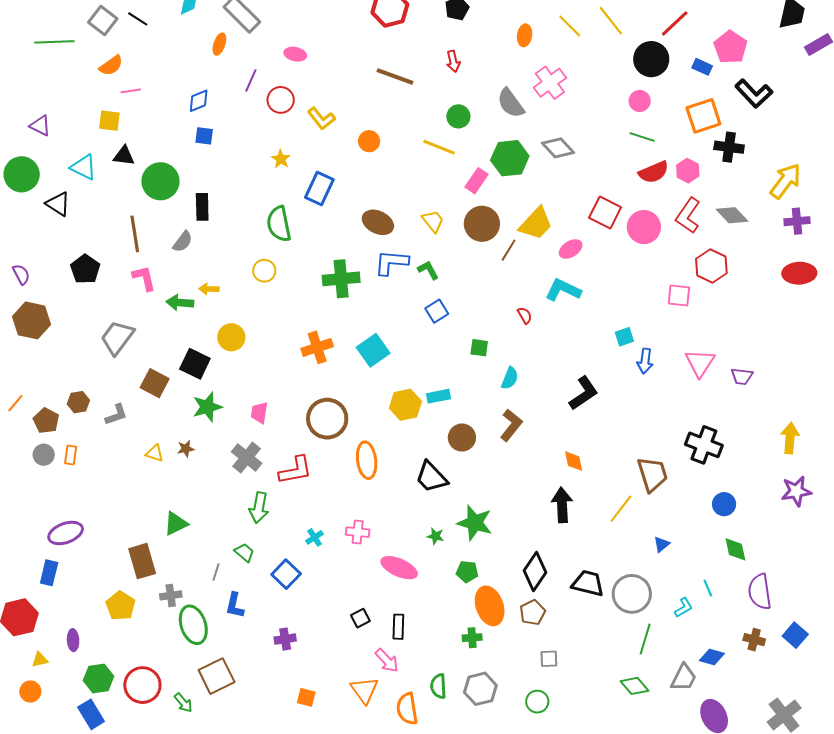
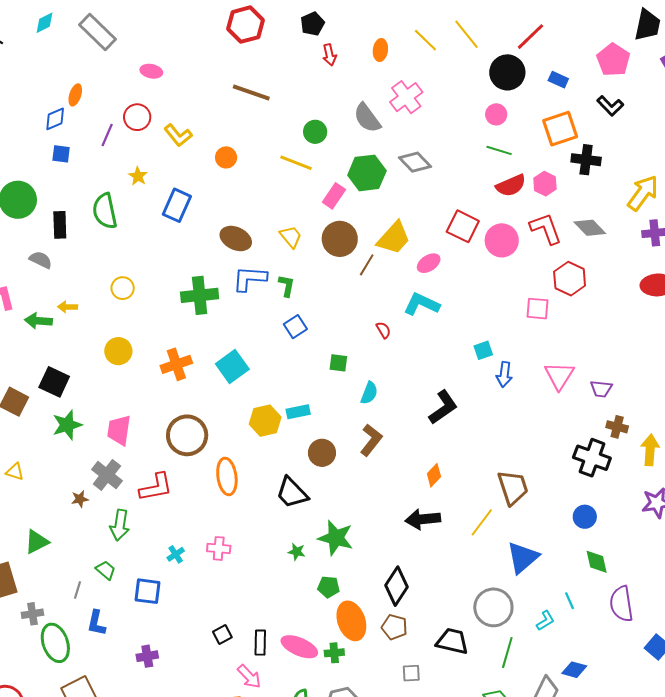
orange ellipse: (219, 44) -> (75, 95), moved
pink pentagon: (730, 47) -> (613, 60), moved
red arrow: (453, 61) -> (329, 55), moved
purple line: (251, 81) -> (107, 135), moved
black L-shape: (754, 94) -> (610, 106), size x0.7
red L-shape: (688, 216) -> (546, 229), turned 126
green semicircle: (279, 224) -> (105, 211), moved
gray semicircle: (183, 242) -> (41, 260), turned -100
green L-shape: (428, 270) -> (287, 286), turned 40
yellow circle: (231, 337) -> (118, 351), moved
pink trapezoid: (259, 413) -> (119, 430), size x1.4
black cross: (704, 445) -> (592, 458), moved
brown star: (186, 449) -> (80, 499), moved
orange diamond: (574, 461) -> (434, 475), turned 55
black arrow: (562, 505) -> (423, 519), turned -92
blue triangle: (661, 544) -> (523, 558), size x2.0
pink ellipse: (399, 568) -> (299, 647), moved
blue square: (286, 574) -> (148, 591), turned -36
black trapezoid: (588, 583) -> (452, 641), moved
brown pentagon: (533, 613) -> (394, 627), turned -30
brown cross: (754, 640) -> (617, 427), moved

